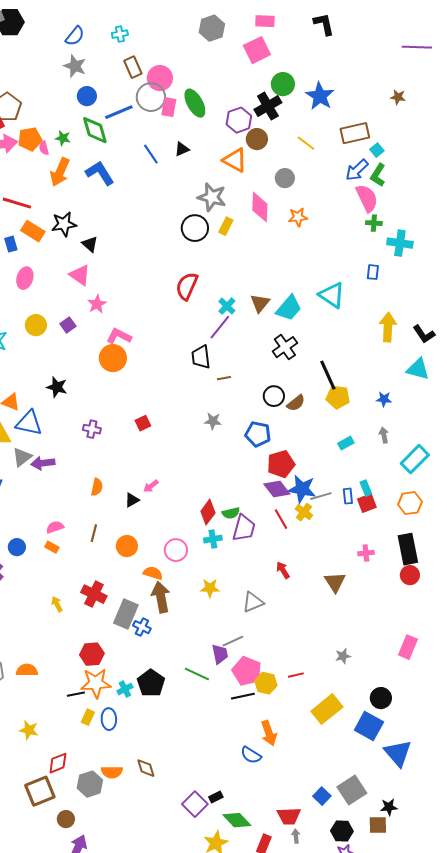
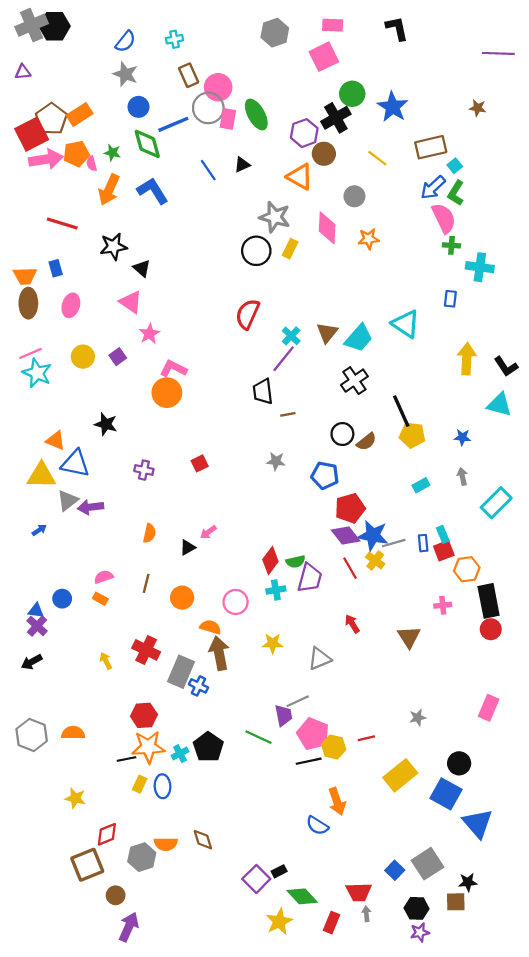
orange rectangle: (33, 231) -> (80, 115), moved, turned -65
orange hexagon: (410, 503) -> (467, 569), moved

